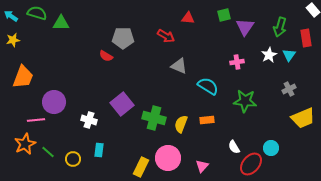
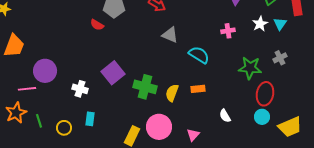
green star: (245, 101) -> (250, 68), moved
yellow trapezoid: (303, 118) -> (290, 127), moved
green line: (48, 152) -> (39, 121), turned 32
red ellipse: (251, 164) -> (265, 94), moved, turned -30

